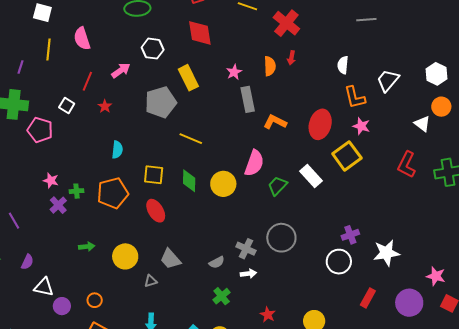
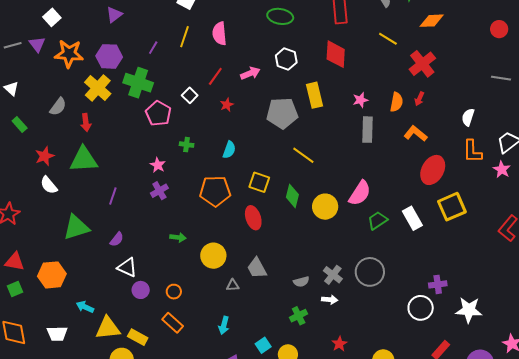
orange L-shape: (275, 122) -> (416, 134), moved
pink star: (361, 126) -> (502, 170), moved
green cross: (76, 191) -> (187, 145), moved
purple line: (14, 221) -> (113, 196), turned 36

